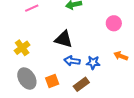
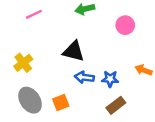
pink circle: (114, 23) -> (125, 25), moved
brown rectangle: (81, 84) -> (116, 105), moved

